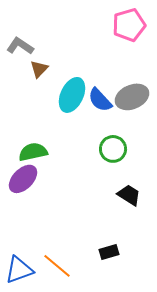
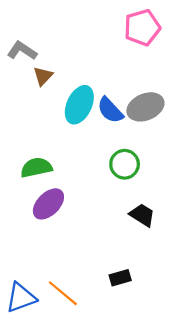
purple ellipse: (23, 179) -> (48, 204), moved

